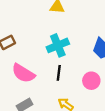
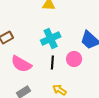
pink circle: (91, 81) -> (74, 59), moved

